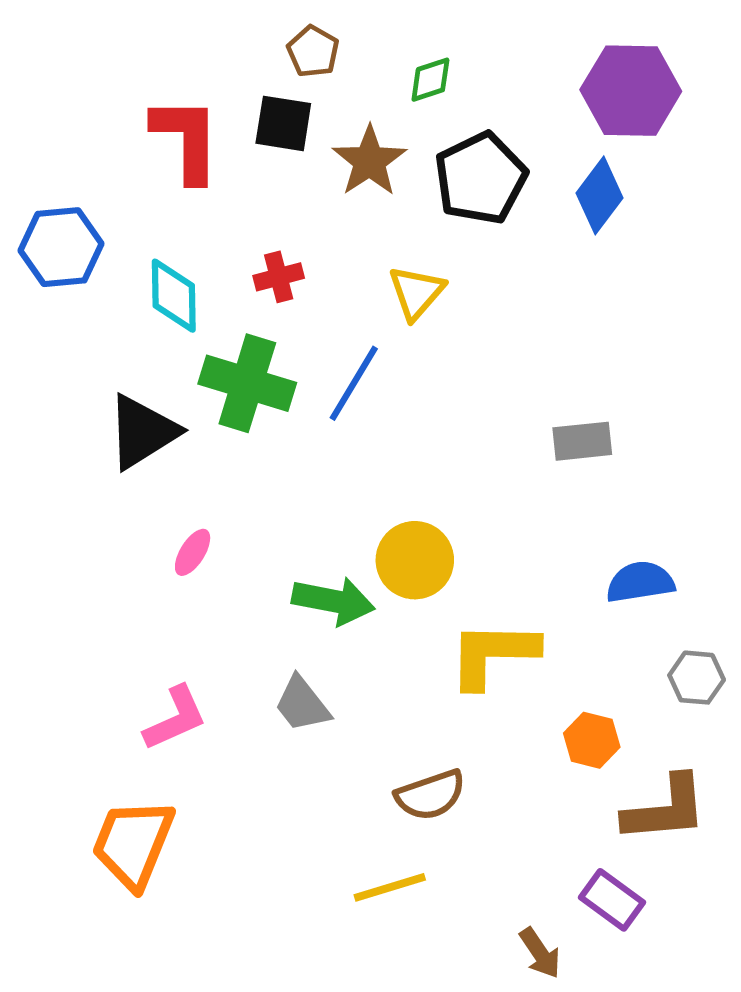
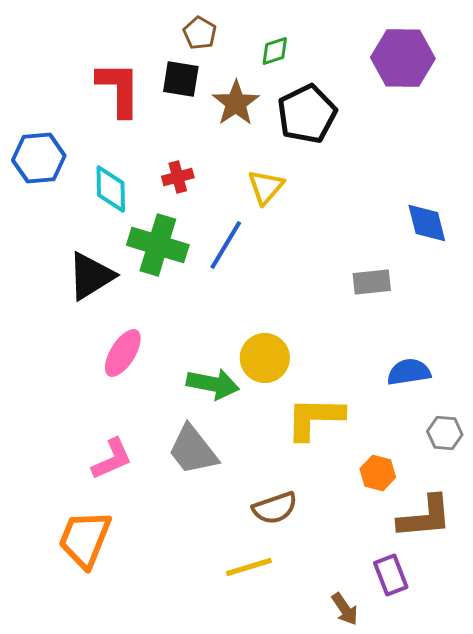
blue diamond: (600, 195) -> (427, 223), moved, turned -51
pink ellipse: (193, 552) -> (123, 353), size x1.6
gray trapezoid: (302, 704) -> (193, 450), size x1.4
purple rectangle: (612, 900) -> (391, 575), turned 33

